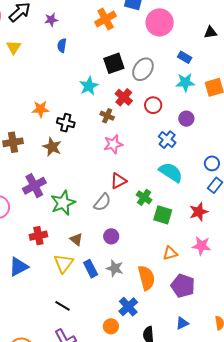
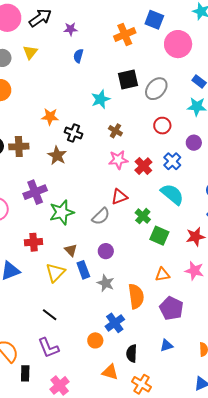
red cross: (124, 97) -> (143, 166), moved
blue rectangle: (91, 269) -> (83, 270), moved

